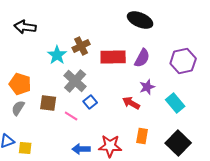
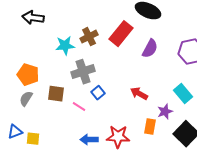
cyan star: (57, 55) -> (65, 46), turned 30
red rectangle: (113, 57) -> (121, 34), moved, turned -50
gray cross: (75, 81) -> (83, 72), turned 30
purple star: (147, 87) -> (165, 112), moved

